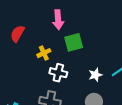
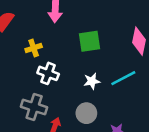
green square: (74, 42) -> (90, 41), moved

